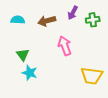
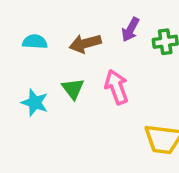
green triangle: (23, 55) -> (73, 89), moved
cyan star: (30, 73) -> (35, 103), moved

